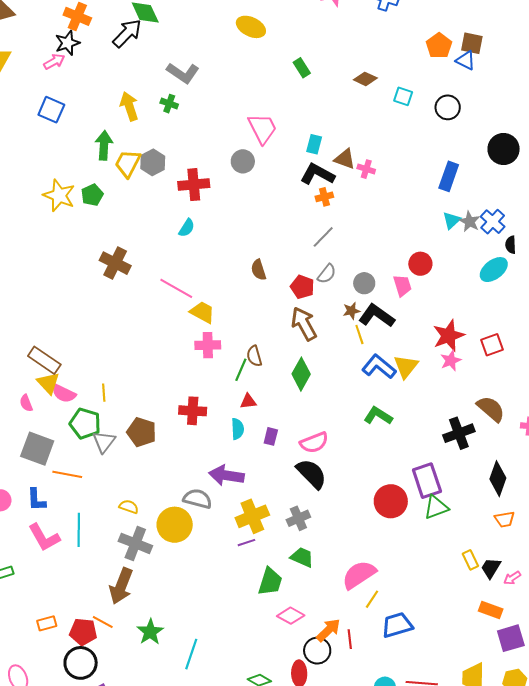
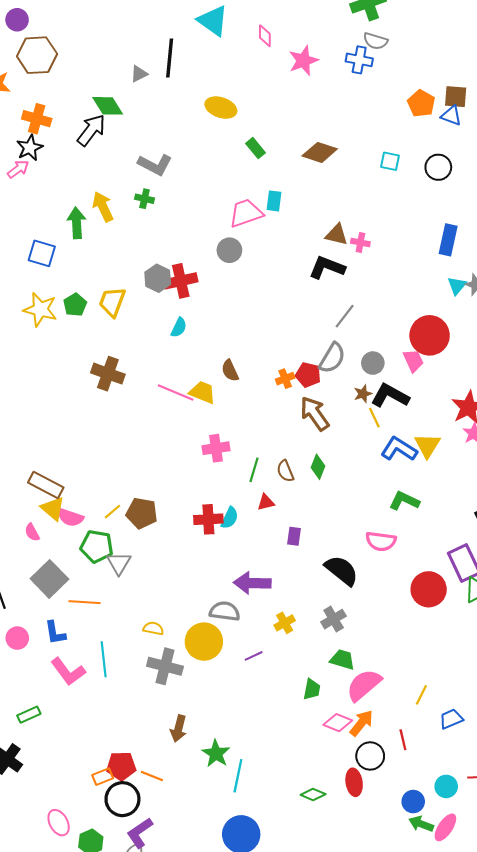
green rectangle: (302, 68) -> (256, 148), moved
brown diamond: (365, 79) -> (320, 152), moved, size x1.4
blue square: (51, 110) -> (42, 253), moved
pink trapezoid: (262, 128) -> (246, 213), turned -76
cyan rectangle: (314, 144) -> (274, 201), moved
green arrow: (104, 145) -> (77, 223), moved
gray hexagon: (153, 162) -> (158, 278), moved
yellow trapezoid: (128, 163) -> (112, 302), moved
black L-shape: (317, 174) -> (327, 267), moved
orange cross: (324, 197) -> (285, 379), moved
gray line: (323, 237) -> (345, 316), moved
red circle: (420, 264) -> (430, 335), size x1.6
brown semicircle: (259, 270) -> (230, 371), moved
gray semicircle: (327, 274) -> (332, 358), size x1.4
yellow trapezoid: (202, 312) -> (202, 392), moved
brown semicircle: (254, 356) -> (285, 471), moved
green diamond: (301, 374) -> (318, 467), size x0.7
yellow line: (104, 393) -> (112, 512), turned 60
cyan semicircle: (237, 429) -> (230, 518), moved, turned 35
brown pentagon: (142, 432) -> (142, 513), moved
pink semicircle: (314, 443) -> (381, 541), moved, turned 36
gray square: (37, 449) -> (49, 579), turned 32
yellow cross: (252, 516) -> (285, 623), size x0.6
purple line: (246, 543) -> (254, 656), moved
pink semicircle: (359, 575) -> (364, 685), moved
green trapezoid: (270, 582) -> (312, 689), size x0.7
brown arrow: (121, 586) -> (179, 729), moved, size x0.7
orange line: (103, 622) -> (152, 776), moved
orange rectangle: (47, 623) -> (103, 777), moved
blue trapezoid: (397, 625) -> (451, 719), size x0.7
orange arrow: (328, 630) -> (361, 723), moved
green star: (150, 632) -> (216, 754), moved

